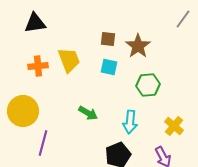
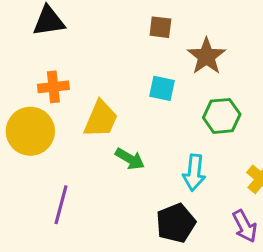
brown square: (108, 39) -> (160, 27), moved
yellow trapezoid: (69, 60) -> (101, 119), moved, turned 44
yellow circle: (23, 111) -> (30, 131), moved

